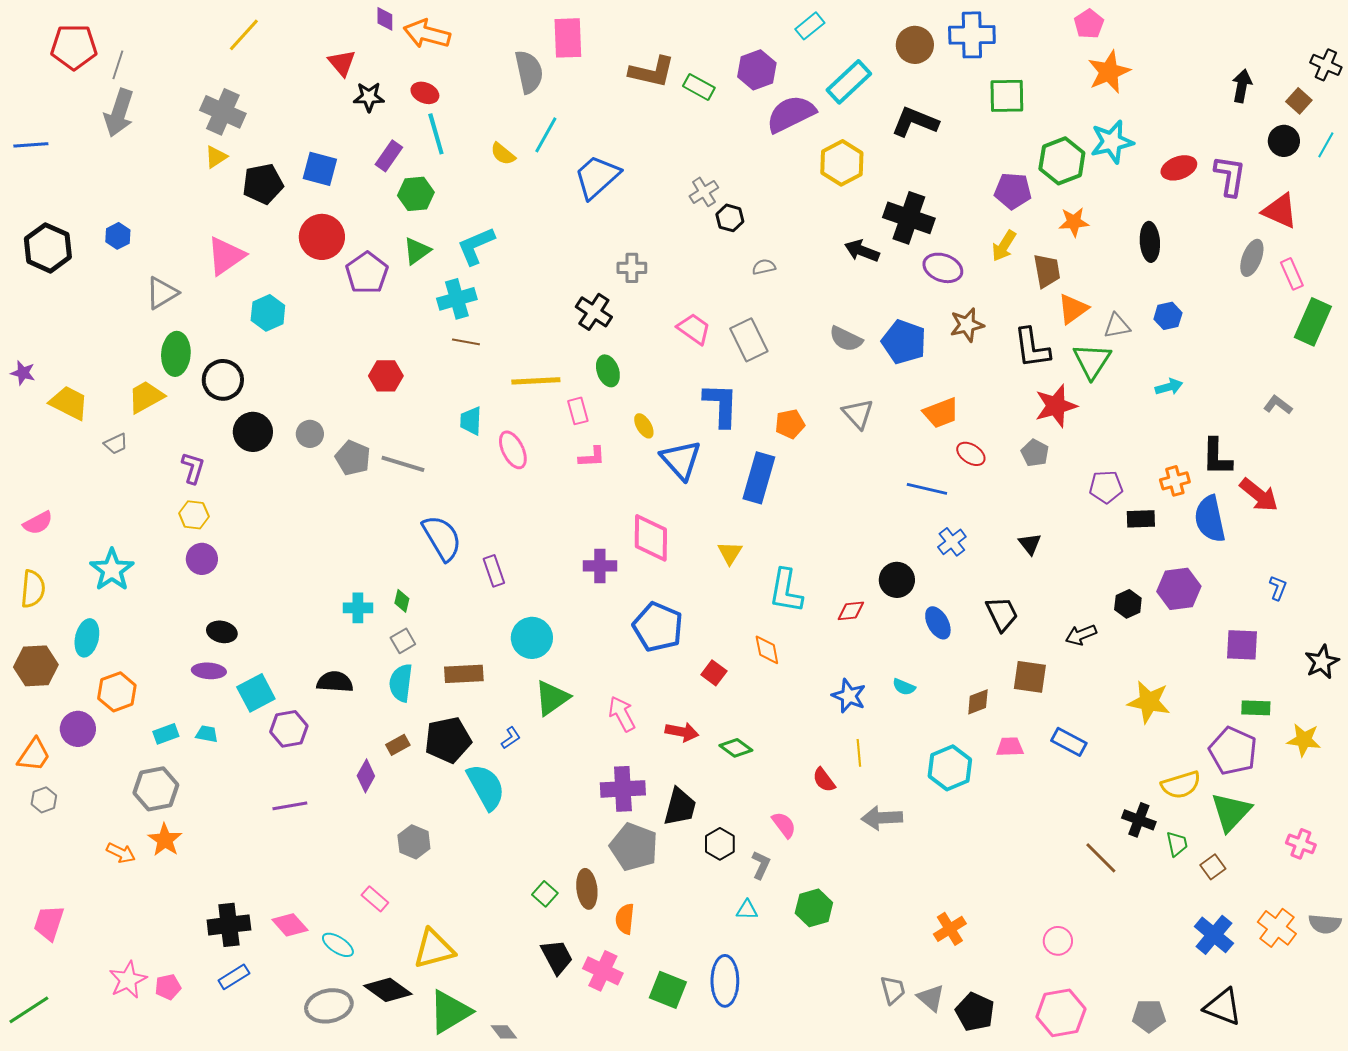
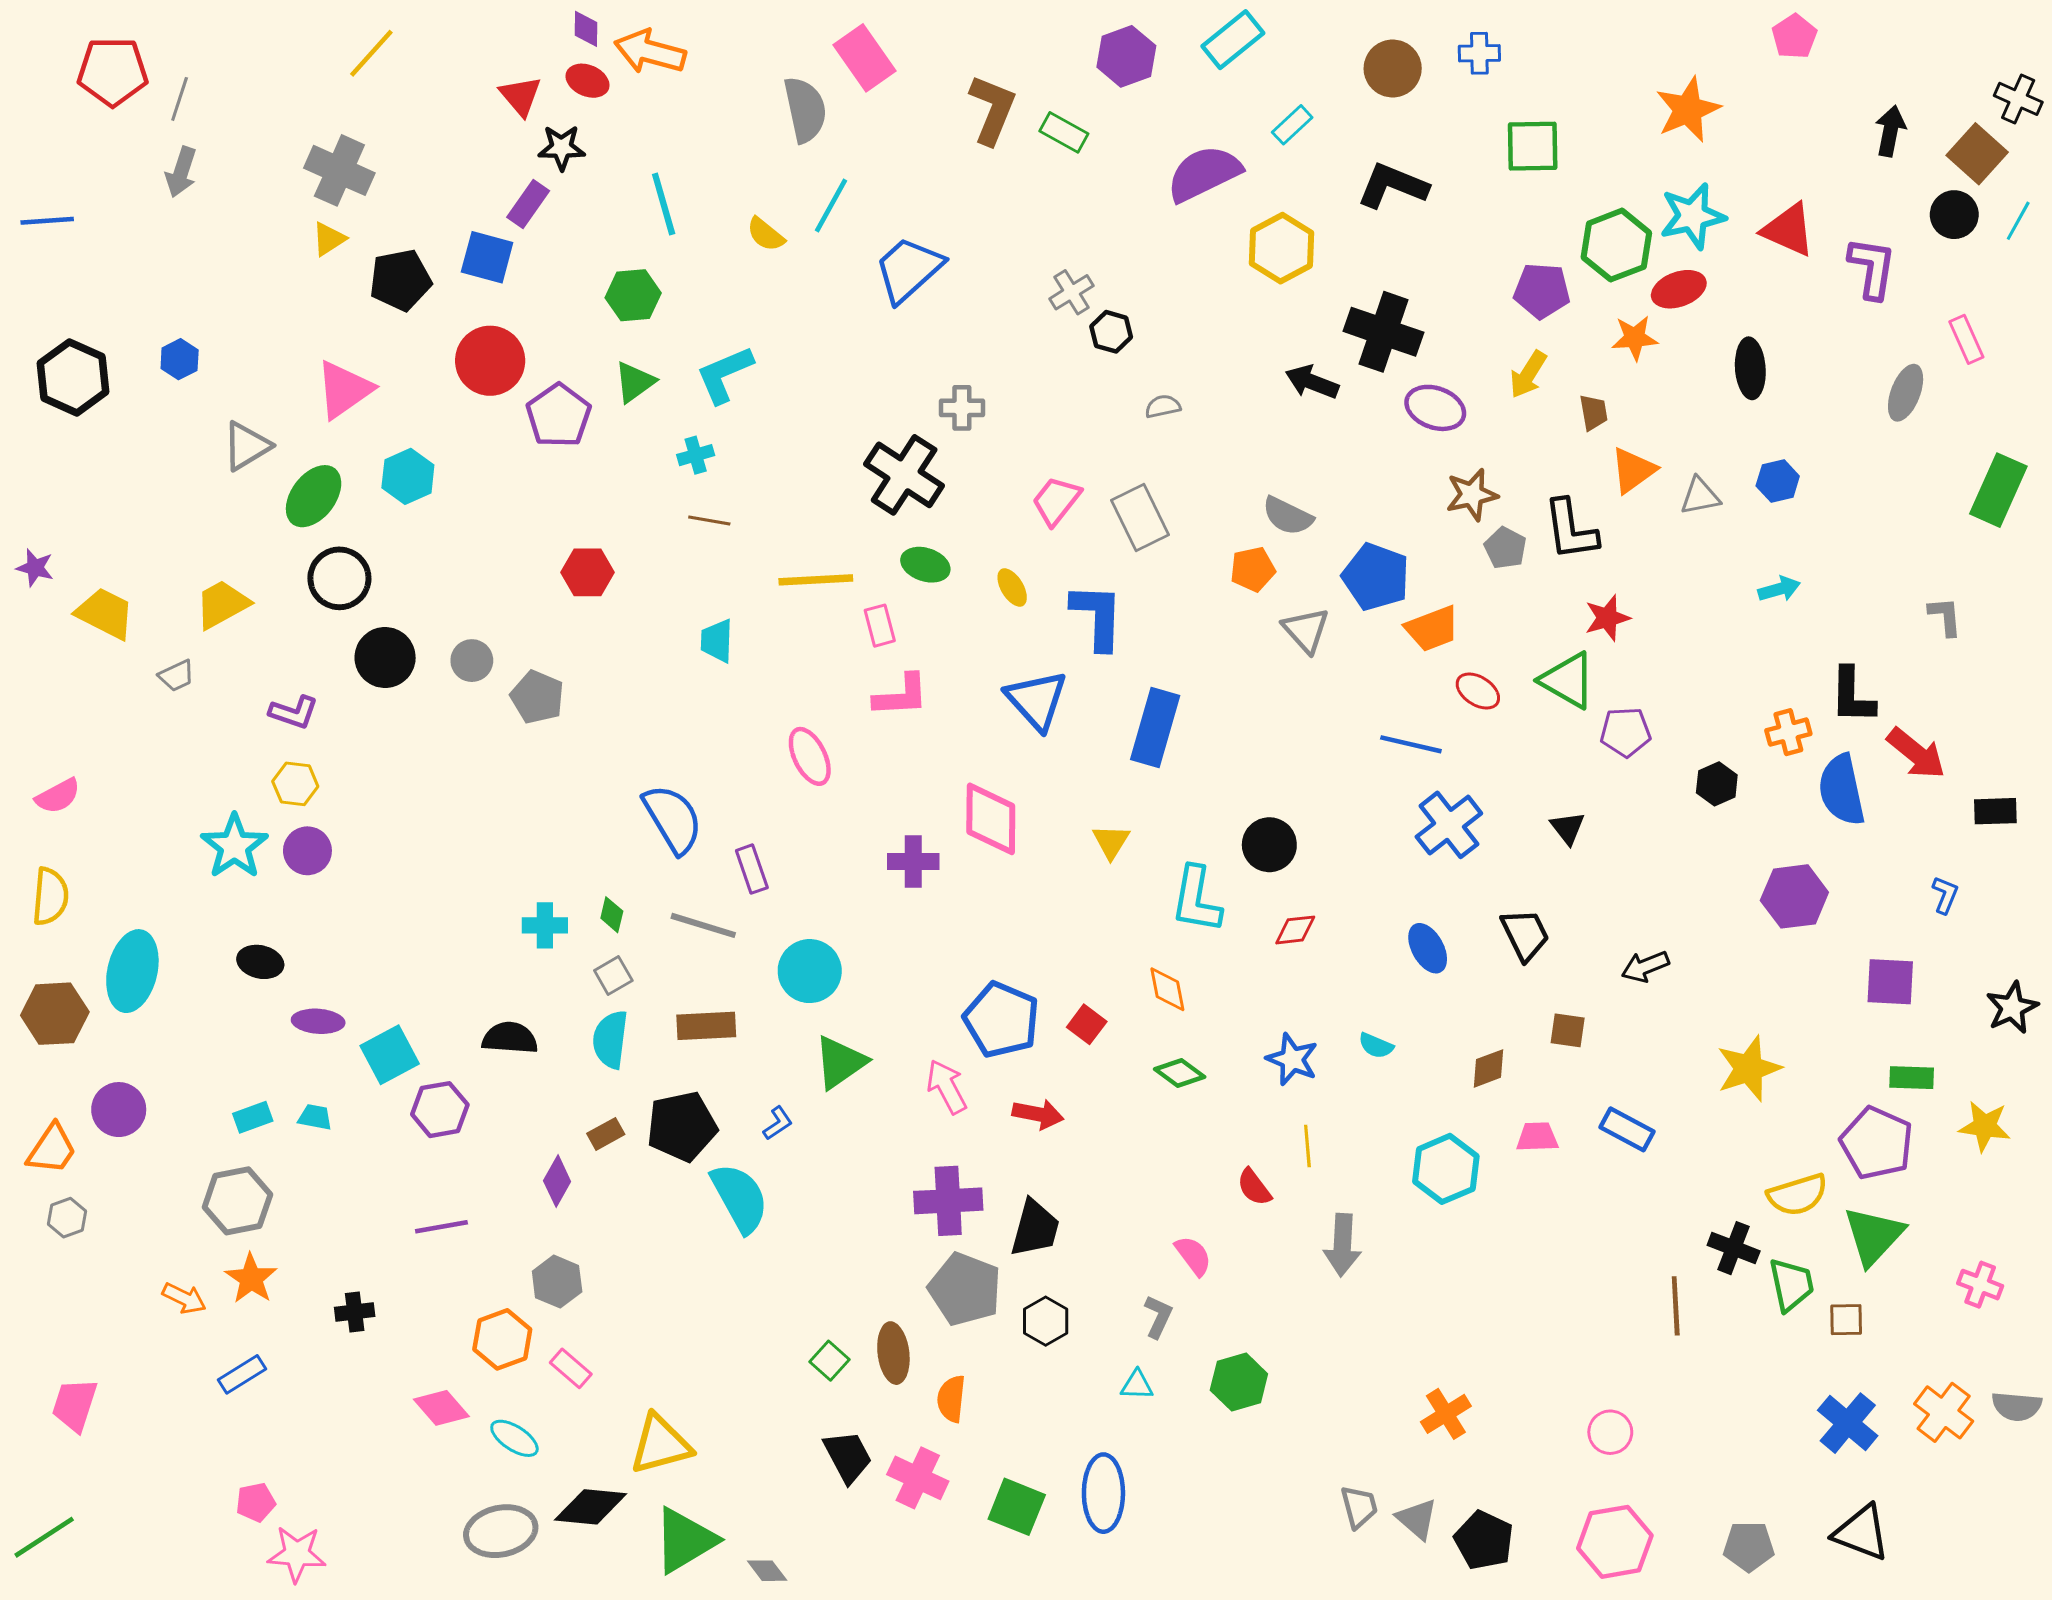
pink pentagon: (1089, 24) -> (1794, 37), moved
cyan rectangle: (810, 26) -> (1233, 40), size x1.4
blue cross: (972, 35) -> (1479, 53), size x0.6
pink rectangle: (568, 38) -> (865, 58), turned -33
purple hexagon: (757, 70) -> (1126, 56), moved
brown L-shape: (652, 72) -> (992, 110), turned -81
cyan rectangle: (849, 82) -> (1292, 125), size x0.6
red ellipse: (425, 93) -> (587, 81), moved
brown square: (1299, 101) -> (1977, 154), size x1.5
gray arrow: (119, 113) -> (181, 172), size x0.7
purple rectangle: (389, 156) -> (528, 204), moved
red ellipse: (1179, 168) -> (1679, 289), moved
red triangle: (1280, 211) -> (1788, 230), moved
brown trapezoid: (1047, 271) -> (1594, 412), size x0.7
pink rectangle: (1292, 274) -> (1966, 339), moved
cyan cross: (457, 299) -> (696, 455), size x0.6
black cross: (594, 312) -> (904, 475), size x1.4
pink trapezoid: (694, 329) -> (1056, 501), turned -87
blue pentagon: (904, 342) -> (1376, 577), moved
green ellipse: (176, 354) -> (314, 496), moved, turned 33
green triangle: (1092, 361) -> (1568, 680), moved, turned -33
green ellipse: (608, 371) -> (925, 565), turned -52
gray L-shape: (1278, 405) -> (1945, 616), turned 48
red star: (1056, 406) -> (1607, 618), size x0.7
orange pentagon: (790, 424) -> (1253, 569), moved
yellow ellipse: (644, 426) -> (1012, 587), moved
pink ellipse: (513, 450) -> (810, 756), moved
gray pentagon: (1035, 453) -> (1505, 548), moved
pink L-shape: (592, 457) -> (901, 696), size x1.4
gray line: (403, 464) -> (703, 925), moved
purple L-shape: (193, 468) -> (294, 712), turned 92
purple pentagon: (1106, 487) -> (1626, 732), moved
black rectangle: (1141, 519) -> (1995, 811), moved
blue cross: (952, 542) -> (1449, 825), size x1.5
cyan star: (112, 570) -> (234, 846), moved
black circle: (897, 580) -> (1269, 845), moved
black hexagon: (1128, 604) -> (1717, 784), moved
blue pentagon: (658, 627) -> (1001, 1020), moved
black ellipse: (222, 632) -> (260, 962), moved
cyan ellipse: (87, 638) -> (132, 971), size x1.4
brown square: (1030, 677) -> (1568, 1030), size x0.7
orange hexagon: (117, 692) -> (502, 1339), moved
yellow star: (1149, 702) -> (1749, 1068), turned -30
green diamond: (736, 748) -> (1180, 1073), moved
gray arrow: (882, 818) -> (1342, 1245), turned -84
gray hexagon: (414, 842) -> (557, 1282), moved
black hexagon: (720, 844) -> (1046, 1321), moved
green trapezoid: (1177, 844) -> (1791, 1285), size x1.4
brown line: (1101, 858) -> (1676, 1306), turned 42
brown square: (1213, 867) -> (1846, 1320), turned 35
black cross: (229, 925) -> (355, 1312), moved, size x0.6
blue rectangle: (234, 977) -> (242, 1374), moved
pink star: (128, 980) -> (297, 1554), moved, turned 30
black diamond: (388, 990) -> (591, 1507), turned -30

